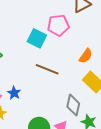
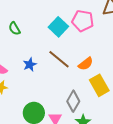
orange semicircle: (86, 56) -> (86, 64), moved
blue star: (14, 93) -> (30, 65), moved

